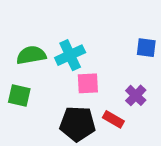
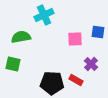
cyan cross: (70, 55) -> (44, 15), moved
pink square: (88, 83) -> (75, 39), moved

